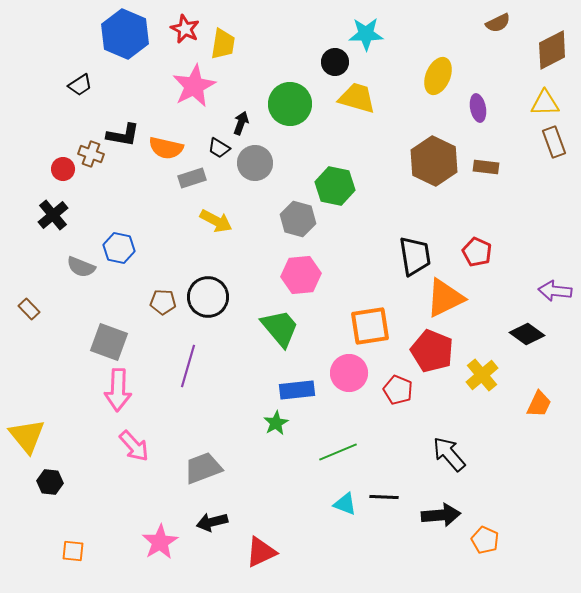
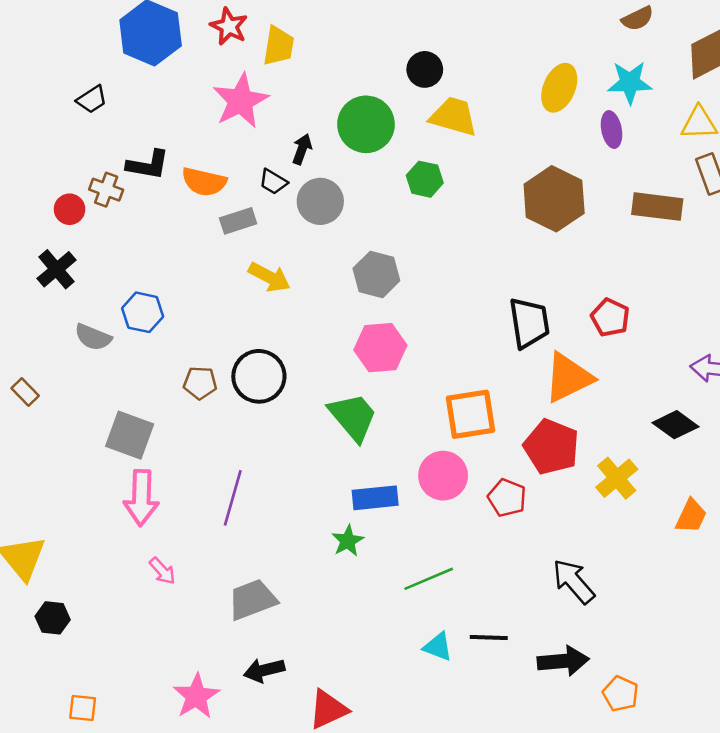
cyan star: (366, 34) -> (630, 83), moved
brown rectangle: (486, 167) -> (657, 207), moved, size x1.5
green hexagon: (335, 186) -> (425, 179), moved, size x0.7
purple line: (188, 366) -> (233, 498), moved
pink arrow: (134, 446) -> (162, 571), size x0.7

